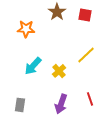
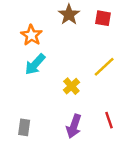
orange star: (26, 29) -> (31, 35), turned 30
cyan arrow: (33, 66) -> (35, 64), moved

